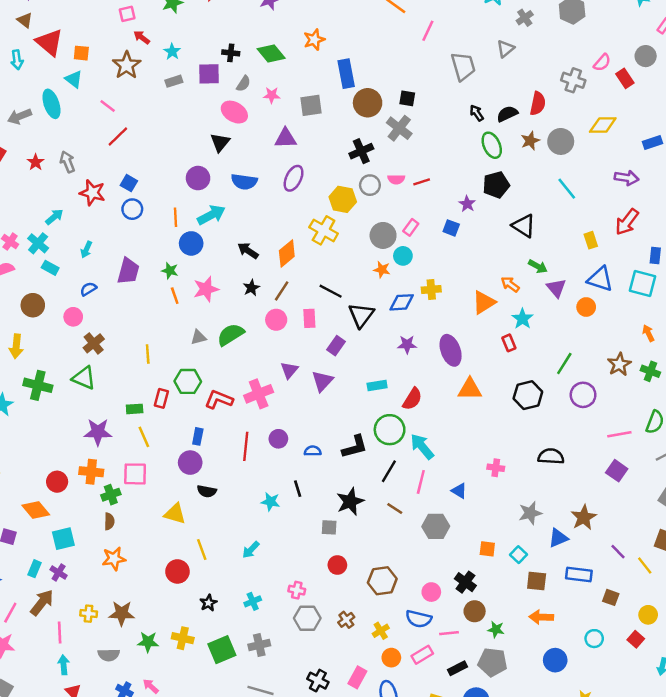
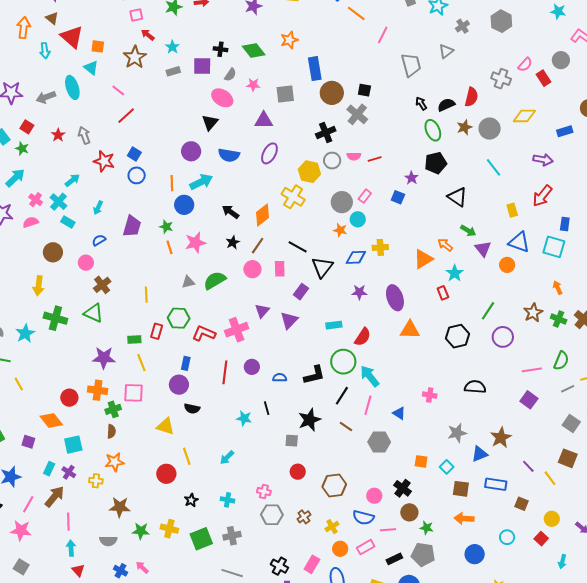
cyan cross: (253, 601) -> (228, 500), turned 32
yellow cross: (89, 614) -> (96, 481), moved

